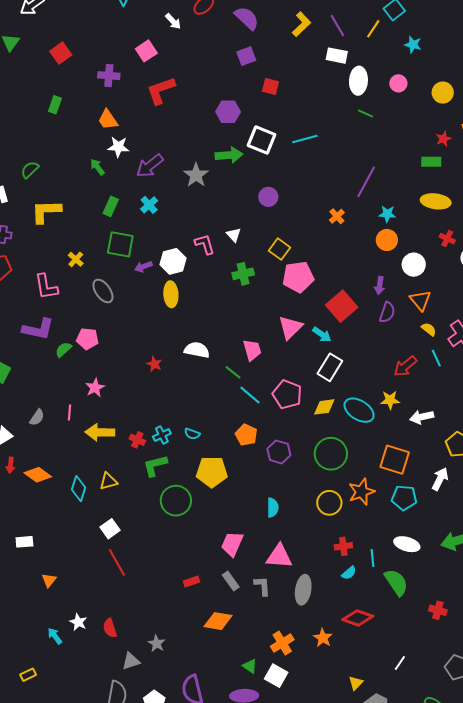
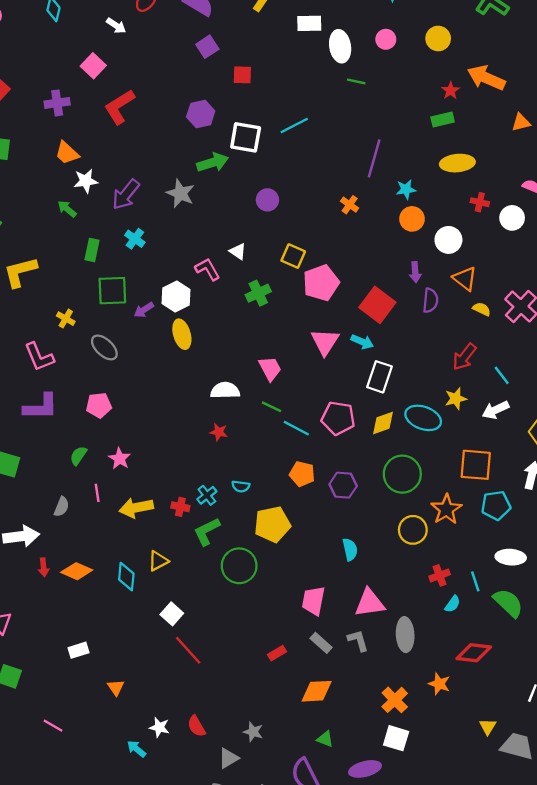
green semicircle: (63, 350) -> (78, 456), moved
pink trapezoid: (252, 350) -> (270, 368), moved
cyan line: (436, 358) -> (502, 375), moved
red star: (154, 364) -> (219, 432), moved
green triangle: (250, 666) -> (325, 739), moved

